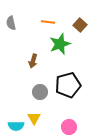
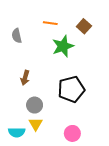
gray semicircle: (11, 23) -> (17, 36), moved
brown arrow: (33, 61) -> (25, 78), moved
gray circle: (40, 92) -> (35, 105), moved

